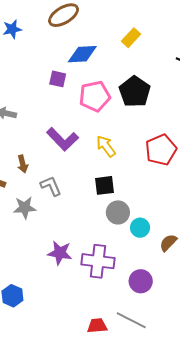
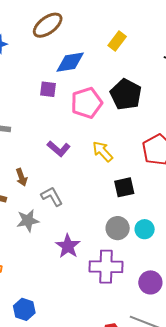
purple L-shape: (62, 139) -> (59, 149), size x0.7
black square: (105, 185) -> (124, 187), moved
gray circle: (118, 212) -> (118, 228), moved
purple star: (60, 253) -> (68, 246), moved, turned 30

